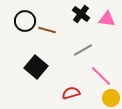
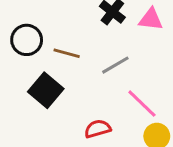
black circle: (25, 21) -> (27, 40), moved
brown line: (47, 30) -> (67, 53), moved

